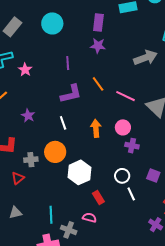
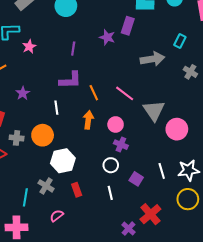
purple rectangle: (98, 23) -> (128, 26), moved
orange line: (98, 84) -> (94, 93), moved
white circle: (122, 176) -> (111, 165), moved
pink semicircle: (89, 218) -> (57, 216), moved, turned -64
gray cross: (69, 230) -> (46, 186), moved

